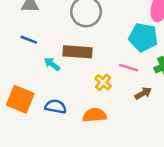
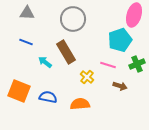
cyan pentagon: (143, 37) -> (120, 40), turned -30
brown rectangle: (78, 52) -> (66, 52), turned 55
brown arrow: (143, 93) -> (120, 86), turned 48

